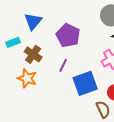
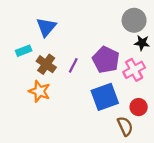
purple pentagon: (68, 35) -> (106, 60), moved
purple line: (63, 65) -> (73, 65), moved

